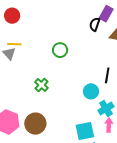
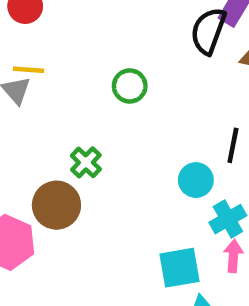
black semicircle: (95, 24) -> (208, 31), size x1.5
brown circle: (35, 124) -> (56, 205), moved

